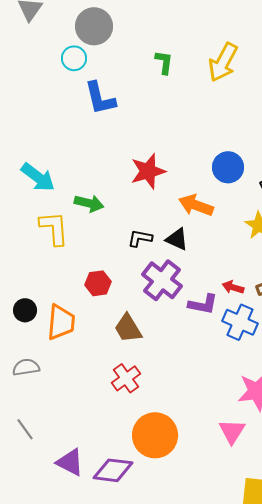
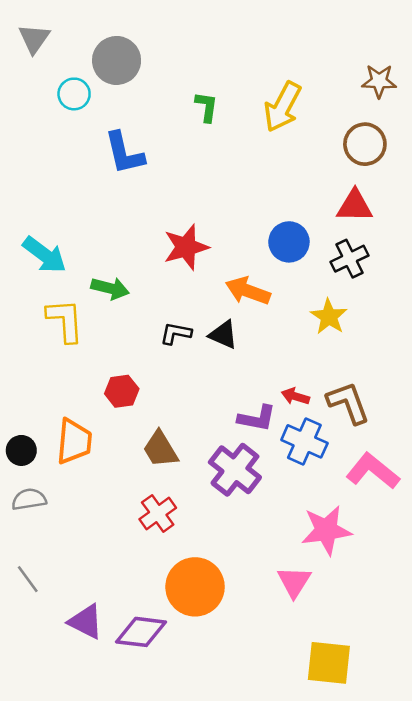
cyan circle: (74, 58) -> (74, 94), moved
purple cross: (162, 280) -> (235, 470), moved
black circle: (25, 310) -> (21, 450), moved

